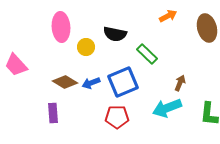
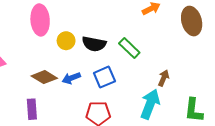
black semicircle: (115, 34) -> (94, 44), moved
blue square: (123, 82) -> (104, 77), size x0.7
cyan arrow: (167, 108) -> (150, 104), turned 132

